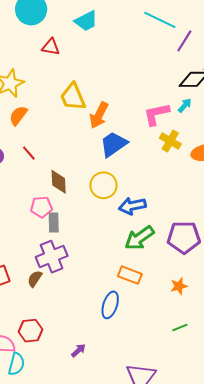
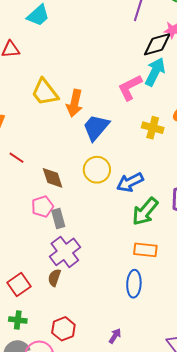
cyan arrow: (185, 105) -> (155, 72), size x1.8
yellow cross: (170, 141) -> (153, 128), moved

